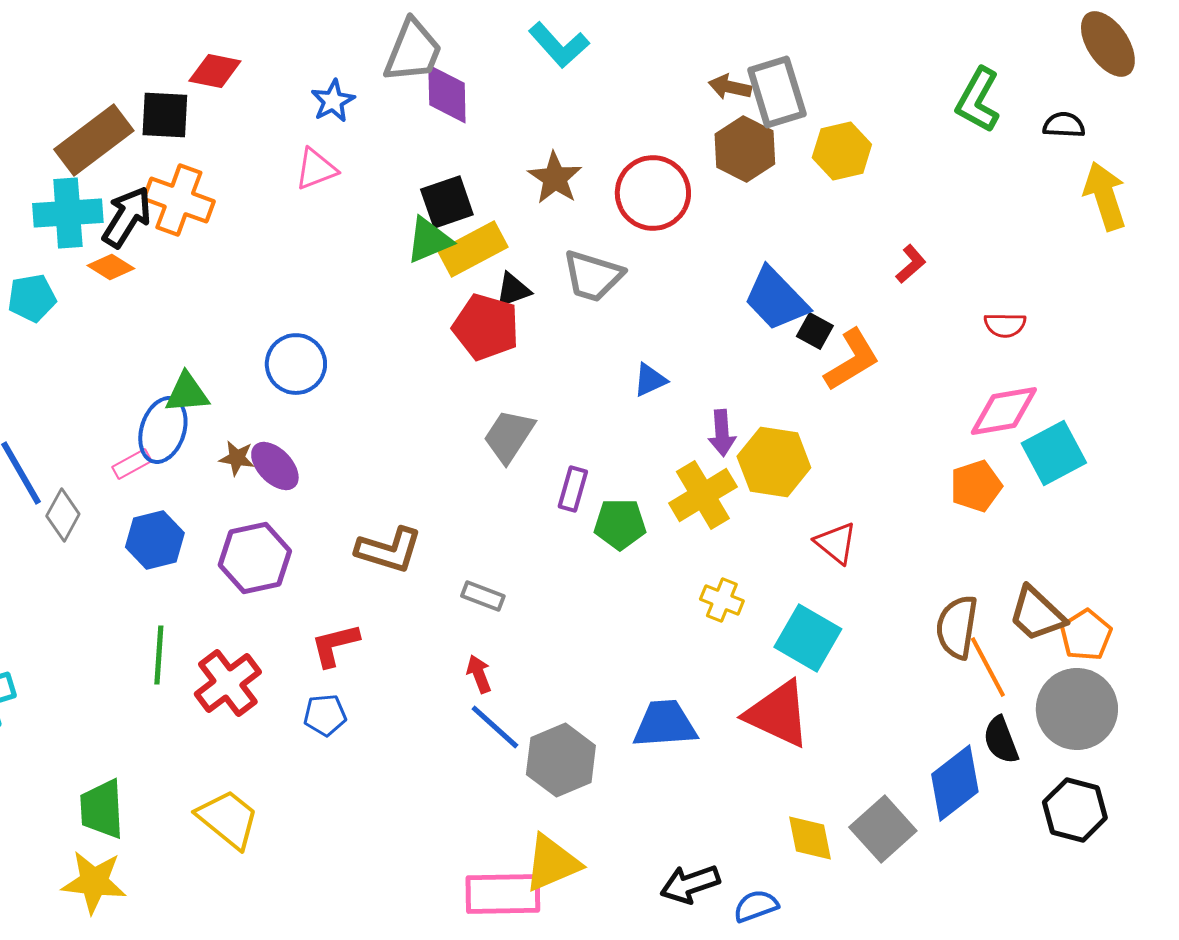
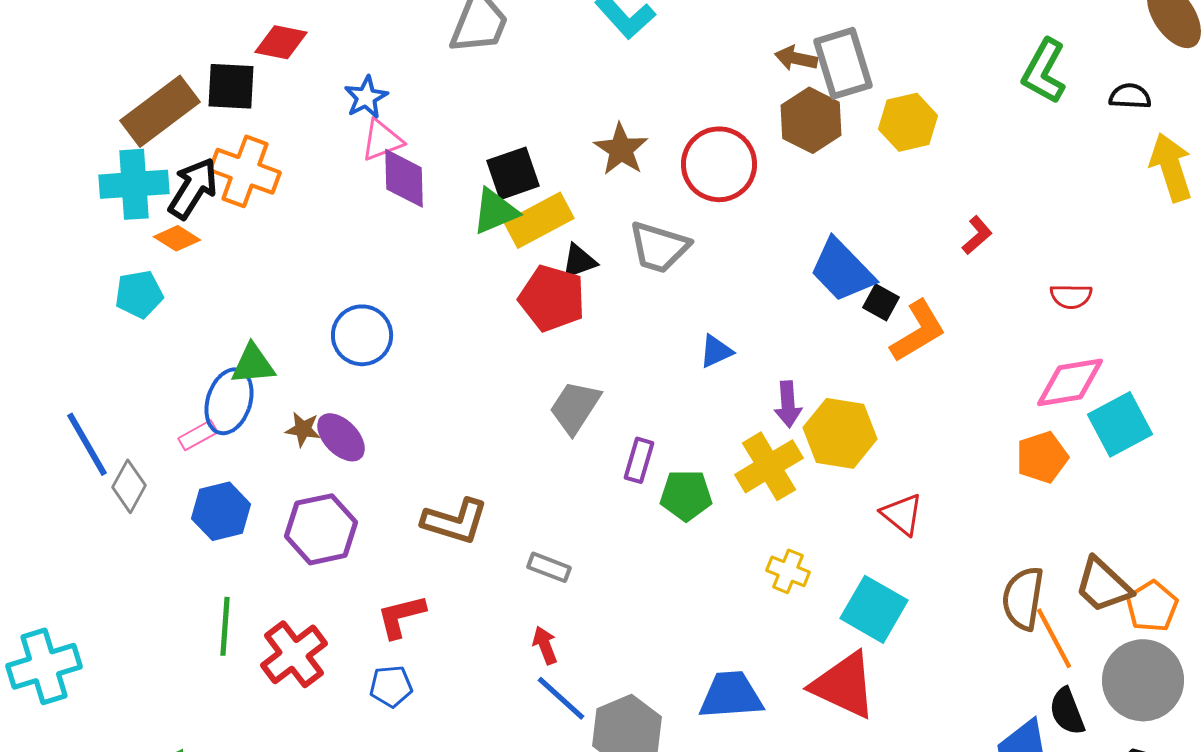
purple diamond: (447, 94) -> (404, 178), moved
blue star: (333, 101) -> (366, 97), moved
cyan pentagon: (32, 298) -> (139, 294), moved

